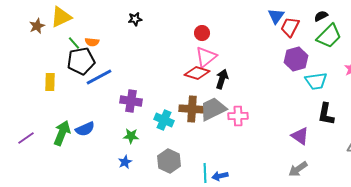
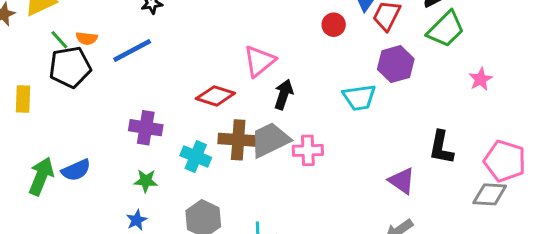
red circle: (202, 33) -> (334, 25), moved
red diamond: (197, 73) -> (215, 96), moved
blue line: (99, 77) -> (132, 50), moved
cyan trapezoid: (316, 81) -> (359, 97), moved

